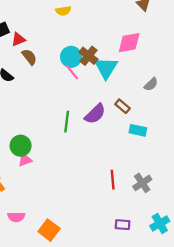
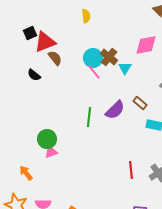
yellow semicircle: (63, 11) -> (86, 16), turned -88
red triangle: (18, 39) -> (45, 42), size x1.6
cyan triangle: (106, 68) -> (125, 68), size x0.6

